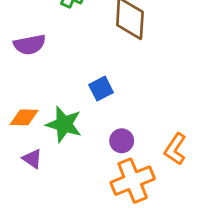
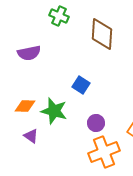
blue square: (101, 89) -> (81, 85), turned -30

